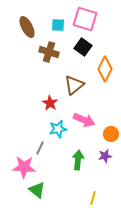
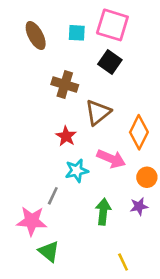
brown cross: (49, 52) -> (65, 85), moved
orange diamond: (105, 69) -> (139, 132), moved
yellow line: (93, 198) -> (123, 262), turned -40

